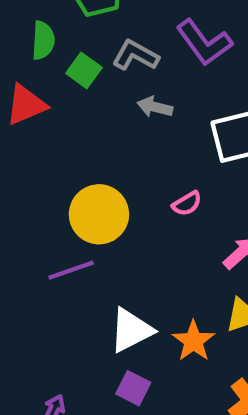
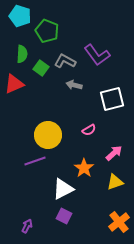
orange star: (193, 341) -> (84, 168), moved

